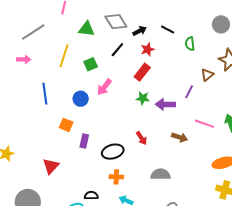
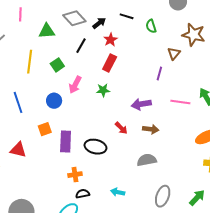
green star: (143, 98) -> (103, 90), moved
purple arrow: (165, 104) -> (141, 104), moved
orange square: (66, 125) -> (45, 129), turned -32
brown arrow: (180, 137) -> (151, 129), moved
purple rectangle: (84, 141) -> (66, 142), size x1.5
black ellipse: (113, 152) -> (95, 147), turned 40
red triangle: (51, 166) -> (18, 150), moved, turned -48
orange cross: (116, 177) -> (75, 175), moved

